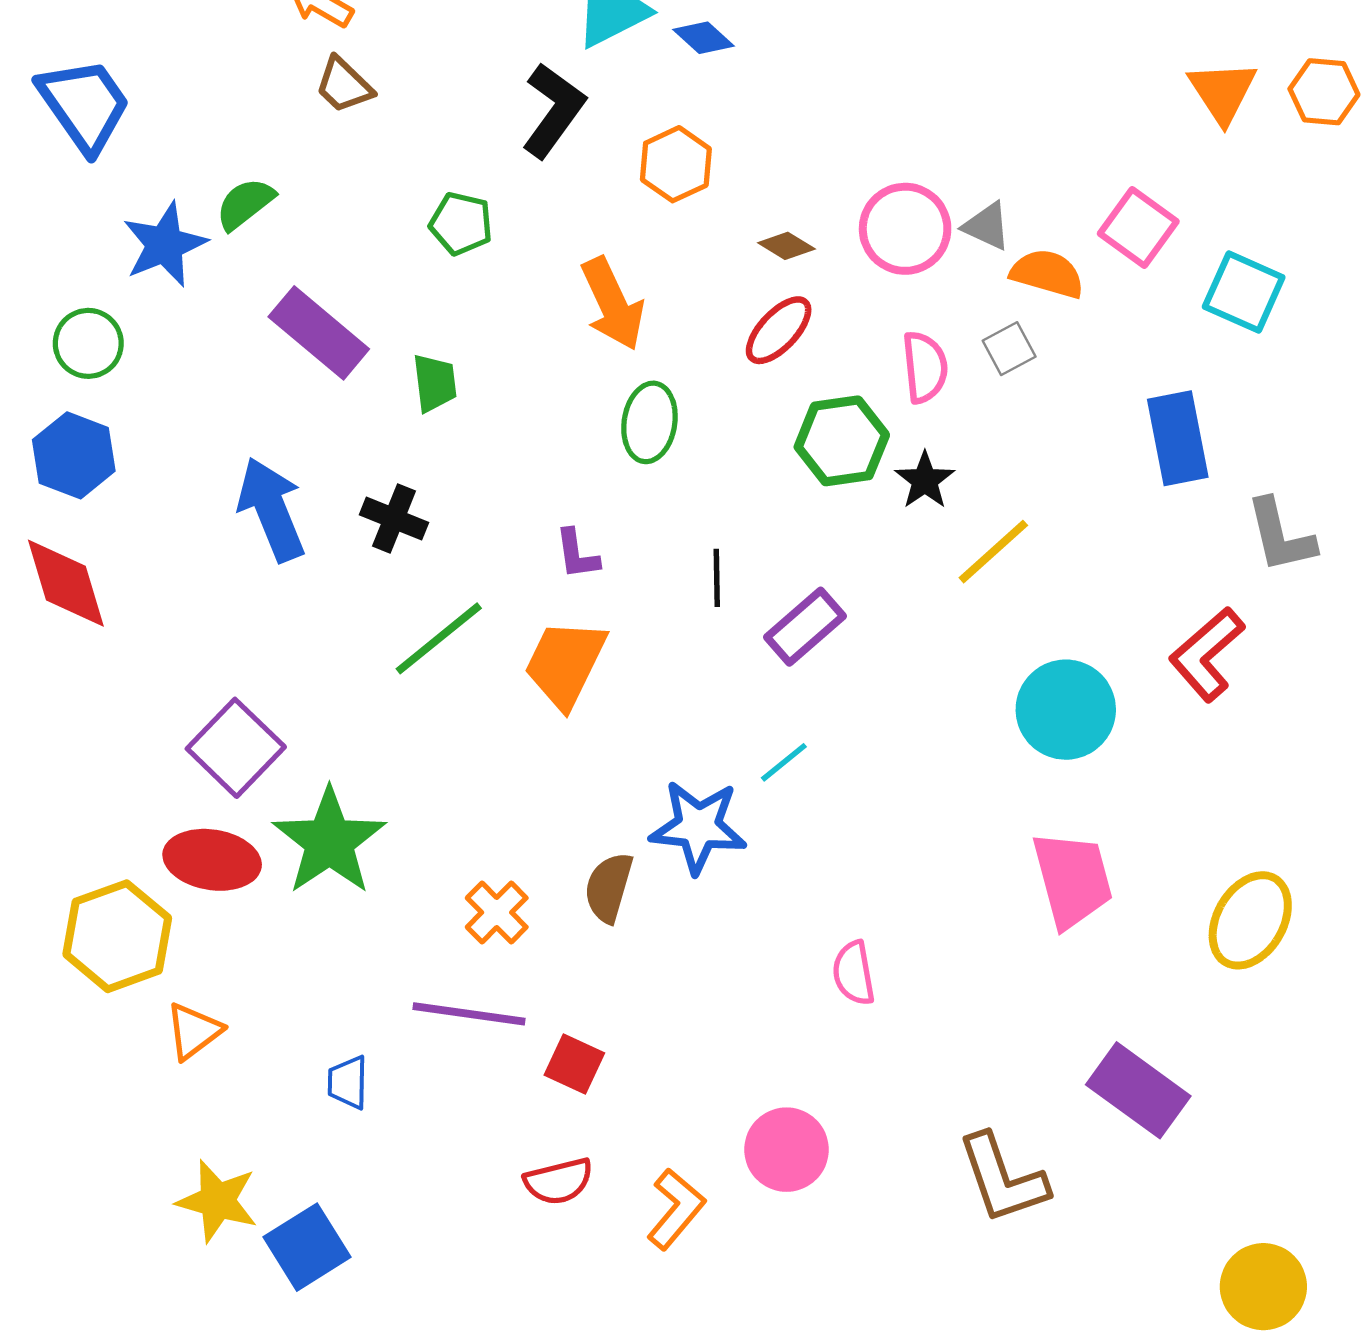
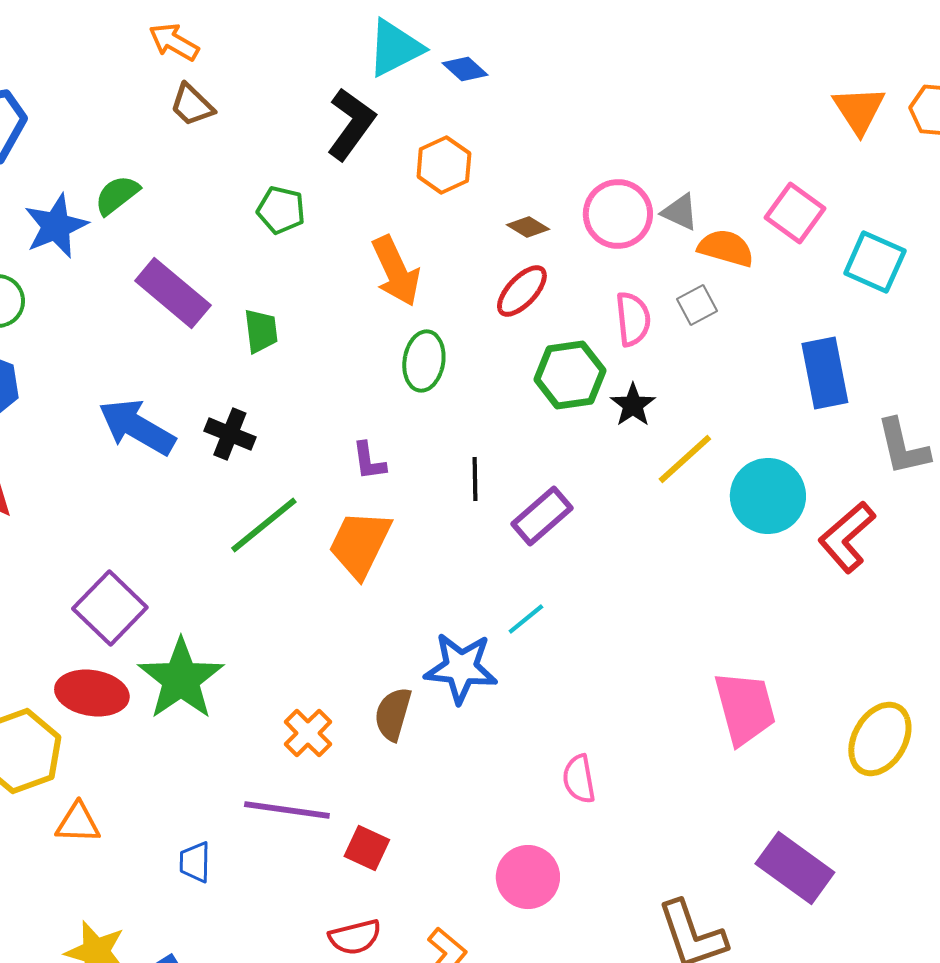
blue arrow: (271, 509) -> (137, 427), turned -38
cyan circle: (1066, 710) -> (768, 496), moved
orange triangle: (194, 1031) -> (78, 823), turned 39
pink circle: (786, 1150) -> (528, 877), moved

